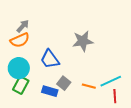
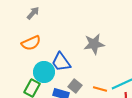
gray arrow: (23, 26) -> (33, 13), moved
cyan circle: (19, 68) -> (44, 72), moved

